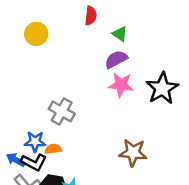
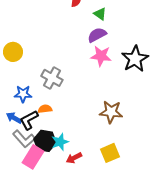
yellow circle: (36, 34) -> (13, 52), moved
blue star: (35, 142) -> (23, 94), moved
black L-shape: (34, 162) -> (29, 120), turned 125

